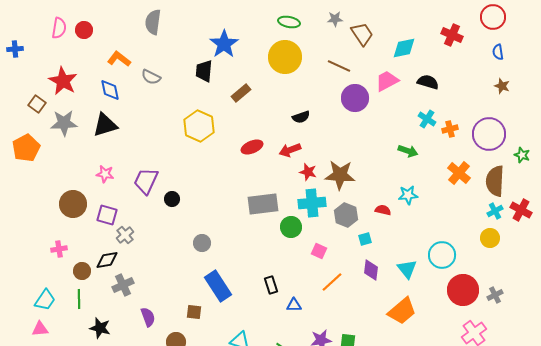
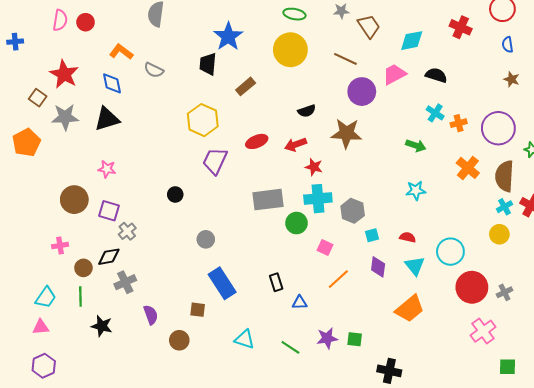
brown star: (340, 175) -> (346, 133), moved
purple trapezoid: (146, 181) -> (215, 161), moved
red semicircle: (383, 210) -> (408, 237), moved

